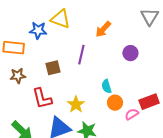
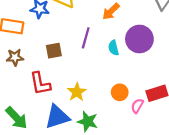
purple circle: (130, 53) -> (139, 39), size x1.6
cyan semicircle: (106, 86) -> (113, 48), moved
pink semicircle: (132, 114) -> (137, 106), turned -32

